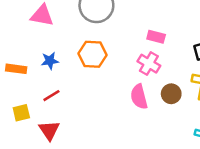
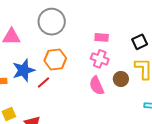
blue star: (50, 61) -> (24, 70), size x1.6
red line: (51, 96) -> (44, 82), moved

